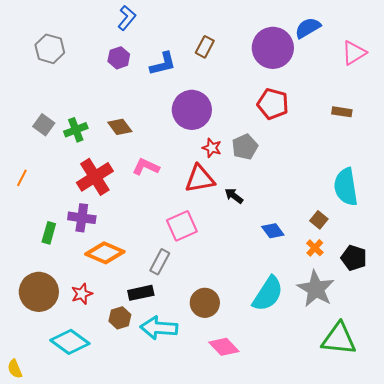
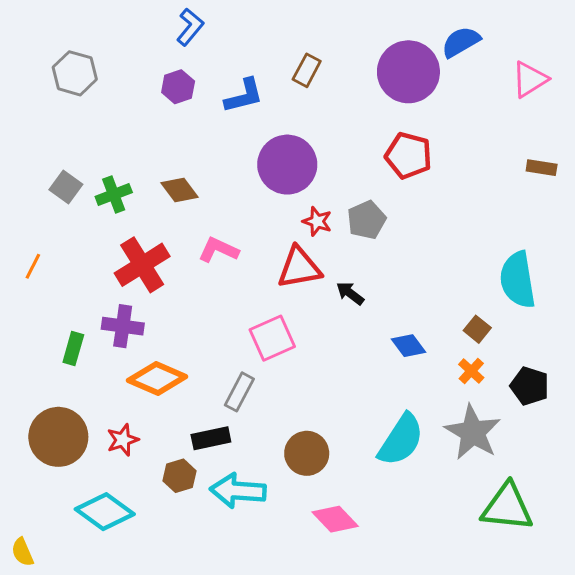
brown rectangle: (342, 112) -> (542, 168), moved

